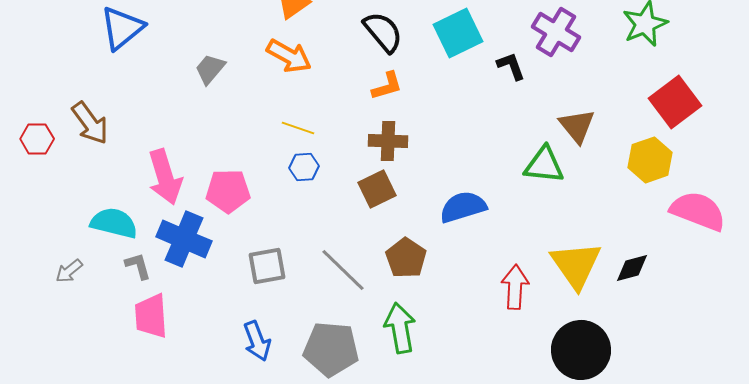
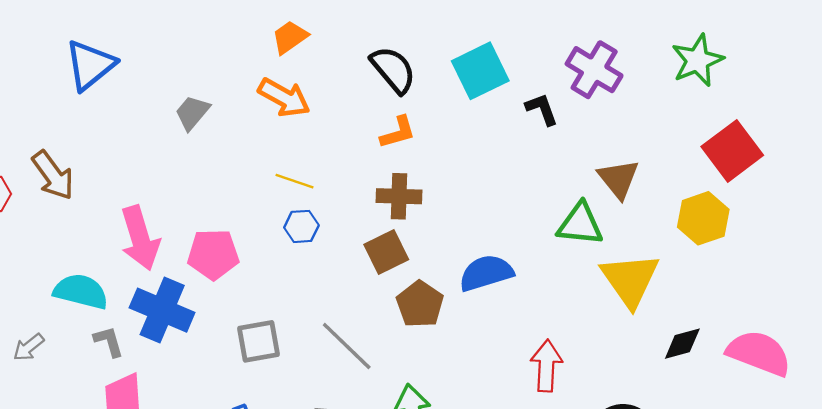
pink semicircle: (698, 211) -> (759, 353), moved
brown pentagon: (406, 258) -> (420, 304), moved
yellow triangle: (576, 265) -> (630, 280), moved

